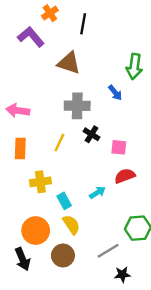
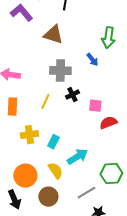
black cross: (91, 134) -> (72, 95), turned 32
red semicircle: (125, 176) -> (108, 123), moved
cyan arrow: (97, 193) -> (77, 157), moved, size x1.5
cyan rectangle: (64, 201) -> (53, 142), moved, turned 56

